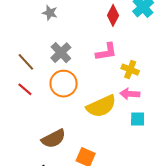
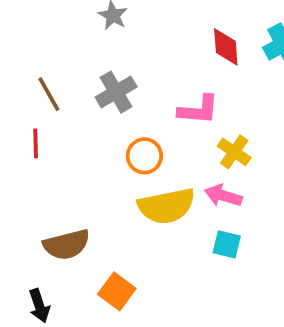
red diamond: (113, 15) -> (226, 47), turned -45
orange circle: (64, 84) -> (144, 156), moved, size x0.7
red line: (25, 89) -> (36, 143), turned 35

